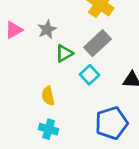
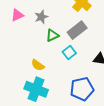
yellow semicircle: (48, 96) -> (38, 65), turned -48
cyan cross: (49, 129) -> (36, 89), size x1.6

